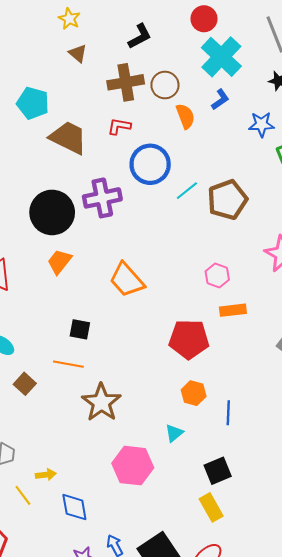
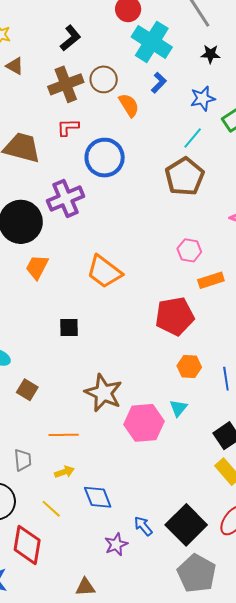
cyan line: (187, 191) -> (193, 138), moved
orange line: (68, 364) -> (64, 435), moved
pink hexagon: (133, 466) -> (144, 423), moved
yellow line: (23, 495) -> (51, 509), moved

